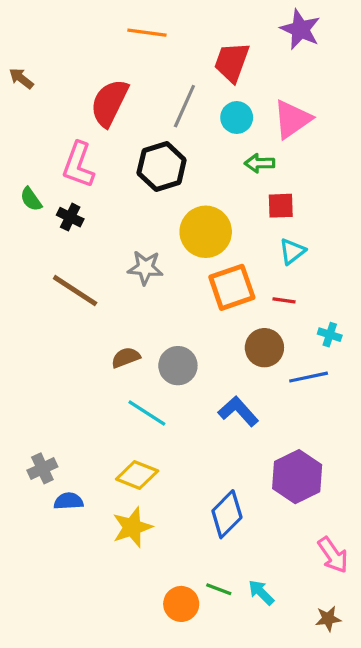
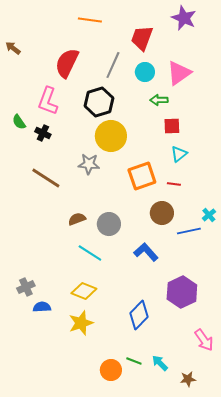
yellow circle: (206, 232) -> (111, 136), moved
cyan cross: (330, 335) -> (209, 215), moved, turned 32
brown star: (328, 619) -> (188, 379), moved

